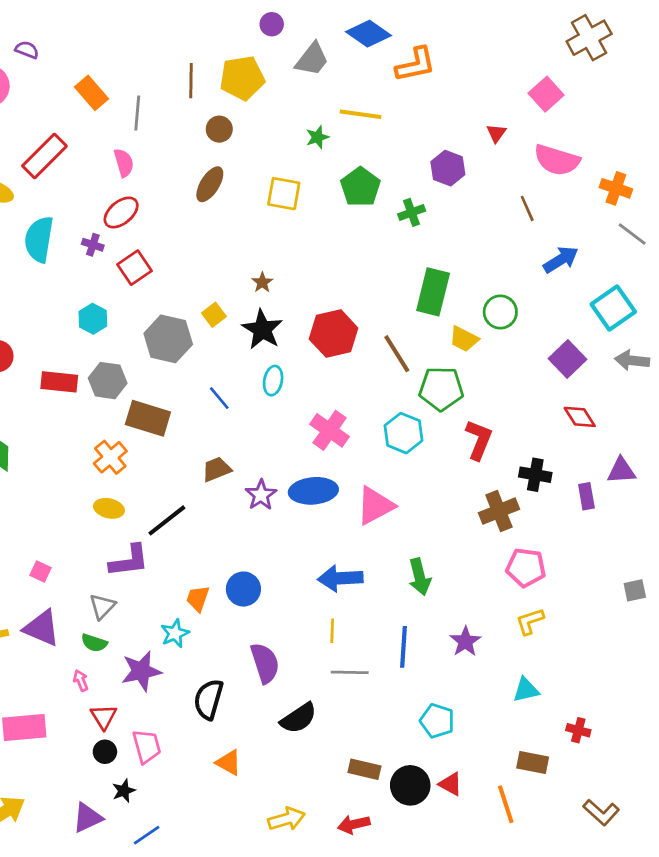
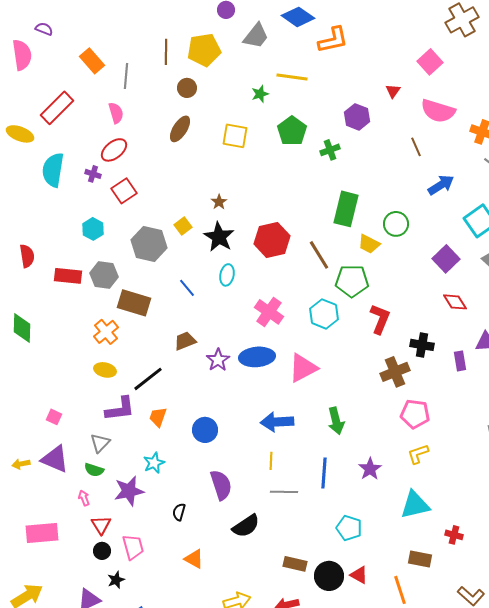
orange trapezoid: (198, 598) -> (158, 417), moved
cyan triangle: (526, 690) -> (415, 505), size x1.5
black semicircle: (208, 699) -> (179, 512), size x0.6

